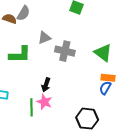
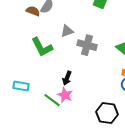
green L-shape: (20, 55) -> (42, 47), turned 60
green line: (32, 107) -> (52, 100), turned -54

